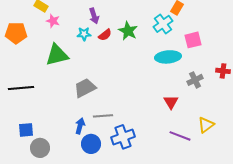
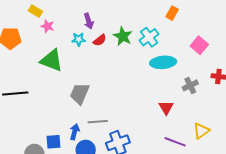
cyan cross: (163, 24) -> (149, 37), moved
pink square: (193, 40) -> (199, 45), moved, turned -36
green triangle: (57, 55) -> (51, 60), turned 35
gray trapezoid: (85, 88) -> (80, 94), turned -40
blue square: (26, 130) -> (53, 142), moved

